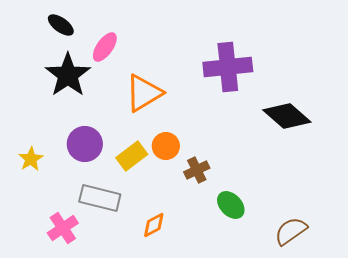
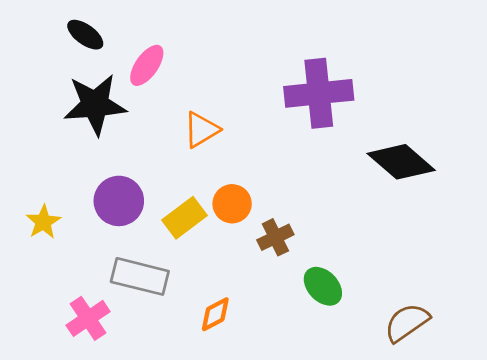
black star: (68, 75) -> (95, 105), turned 30
orange triangle: (144, 93) -> (201, 130), size x0.7

